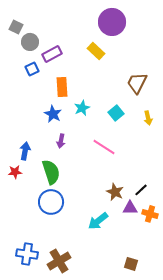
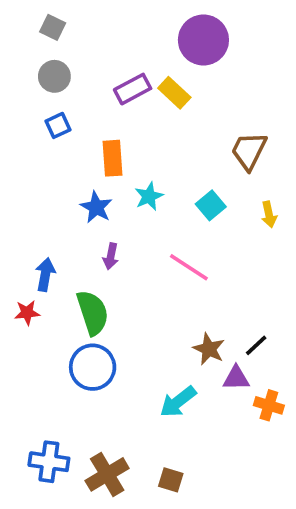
gray square: (16, 27) -> (53, 27), moved
purple rectangle: (52, 54) -> (133, 89), moved
orange cross: (150, 214) -> (269, 405), moved
brown square: (131, 264) -> (171, 480), moved

